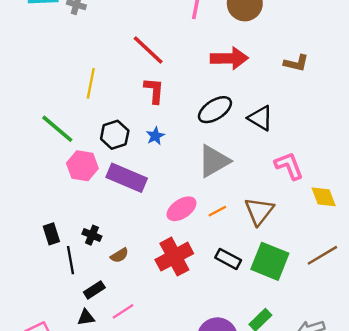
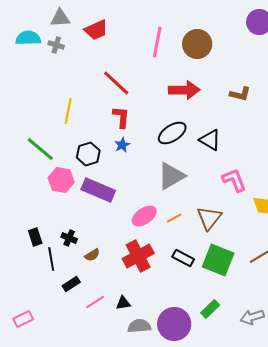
blue star: (155, 136) -> (122, 145), moved
black triangle: (86, 317) -> (123, 303), moved

